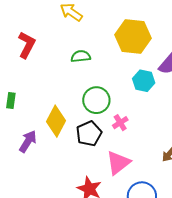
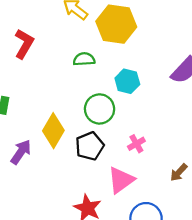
yellow hexagon: (133, 36) -> (116, 24), moved
cyan hexagon: (144, 81) -> (127, 81), moved
pink cross: (120, 123) -> (136, 144), moved

